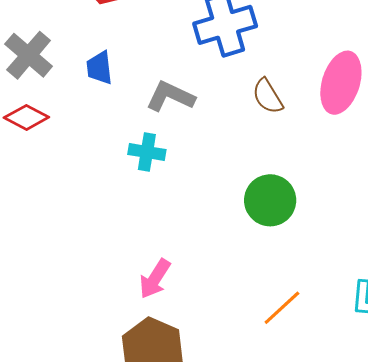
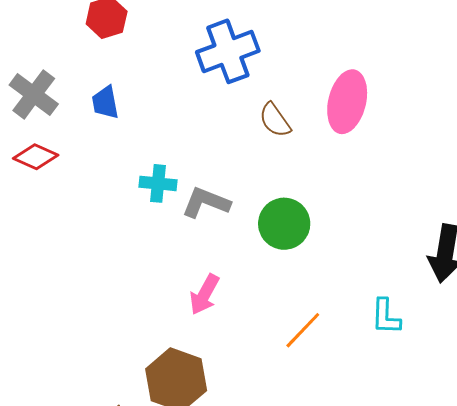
gray L-shape: (170, 96) -> (206, 202), moved
pink arrow: (155, 279) -> (204, 294), moved

